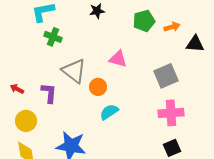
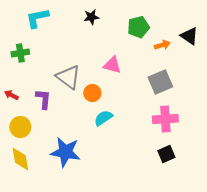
orange arrow: (172, 27) -> (162, 45), moved
green cross: (53, 37) -> (20, 53), moved, turned -30
black triangle: (195, 44) -> (189, 36), moved, turned 30

